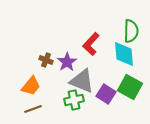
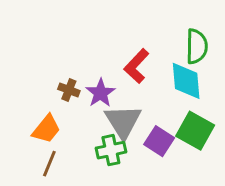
gray triangle: (82, 81) -> (123, 122), turned 36
brown line: (33, 109) -> (49, 164), turned -48

